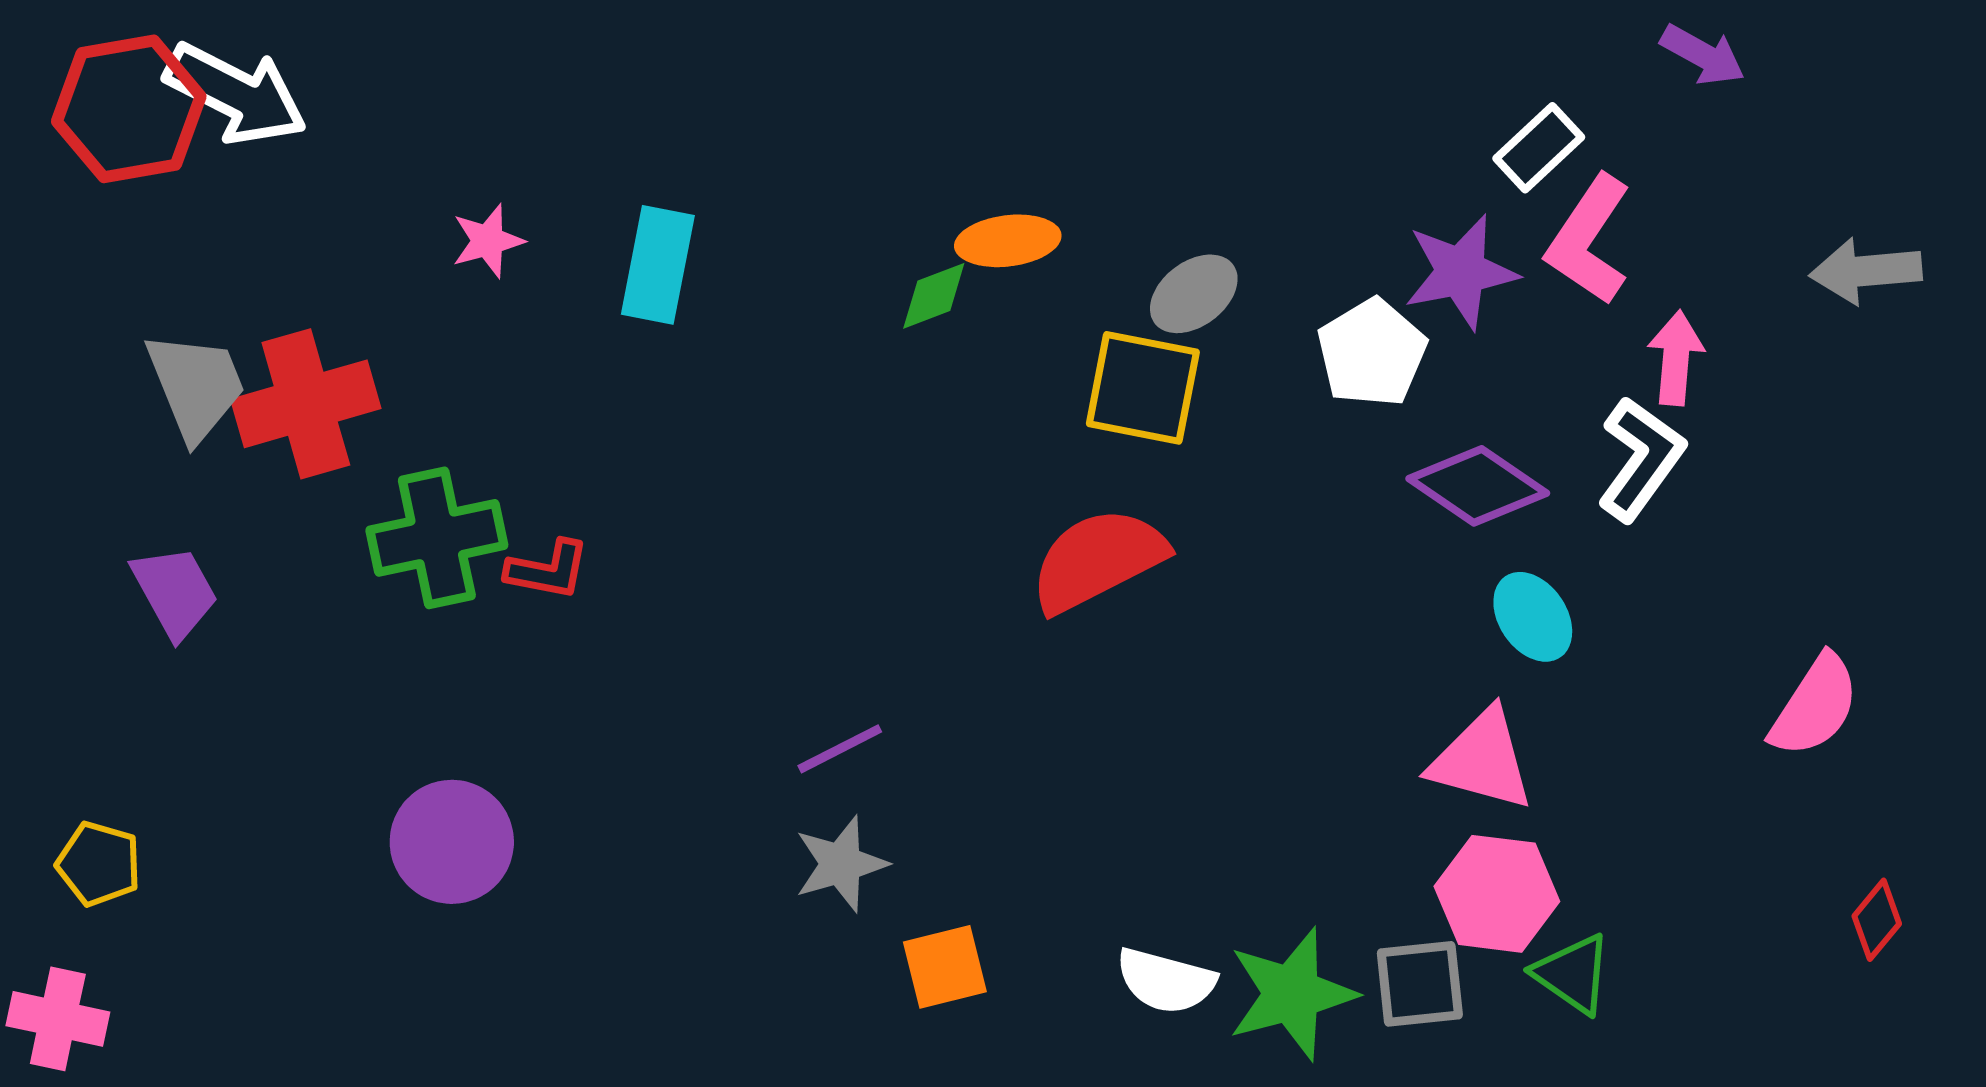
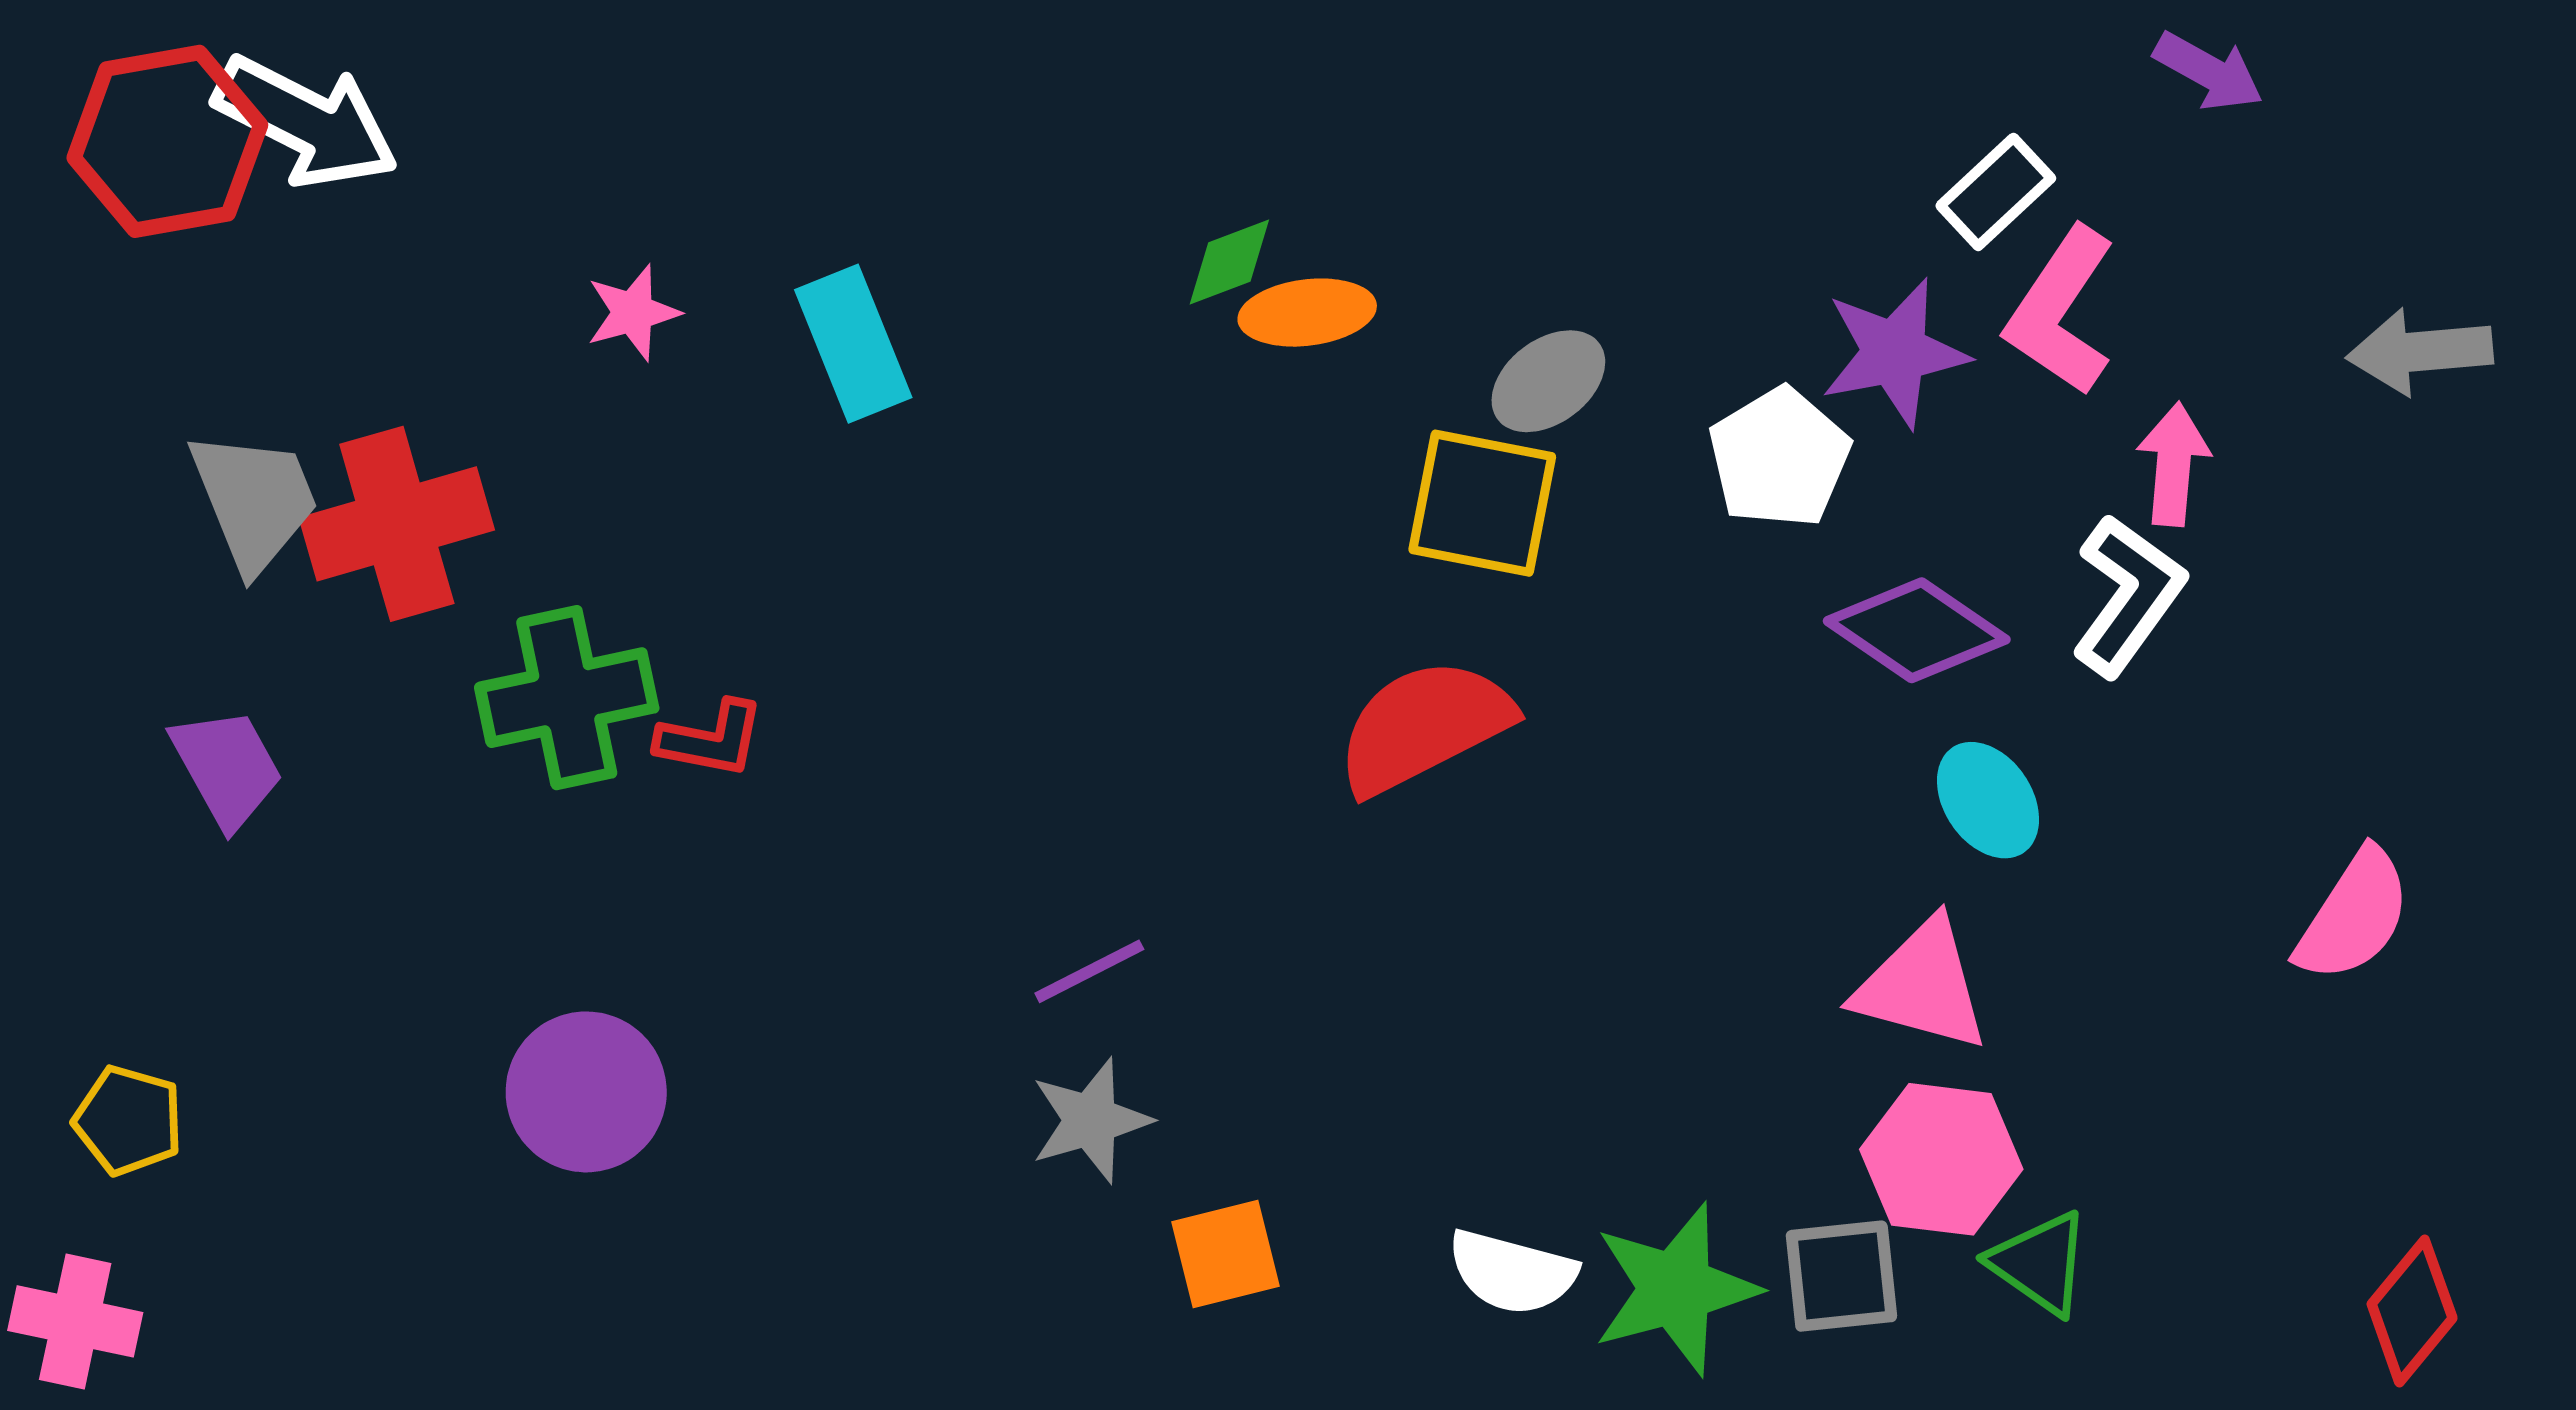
cyan rectangle: (658, 265) -> (853, 344), turned -33
green diamond: (934, 296) -> (1229, 262), moved
red diamond: (1877, 920) -> (2412, 1311), moved, size x1.4

